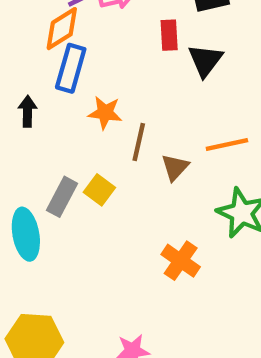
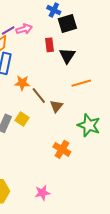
brown line: (139, 142) -> (39, 96), turned -48
orange line: (227, 145) -> (81, 83), moved

